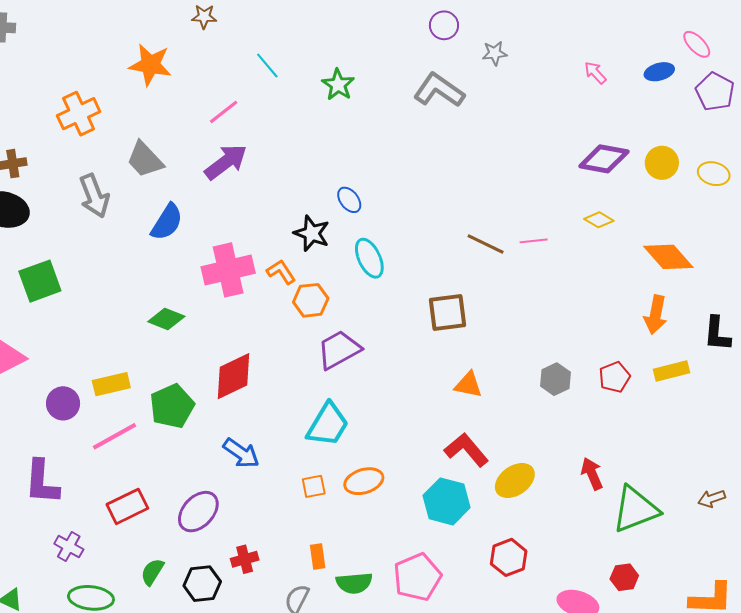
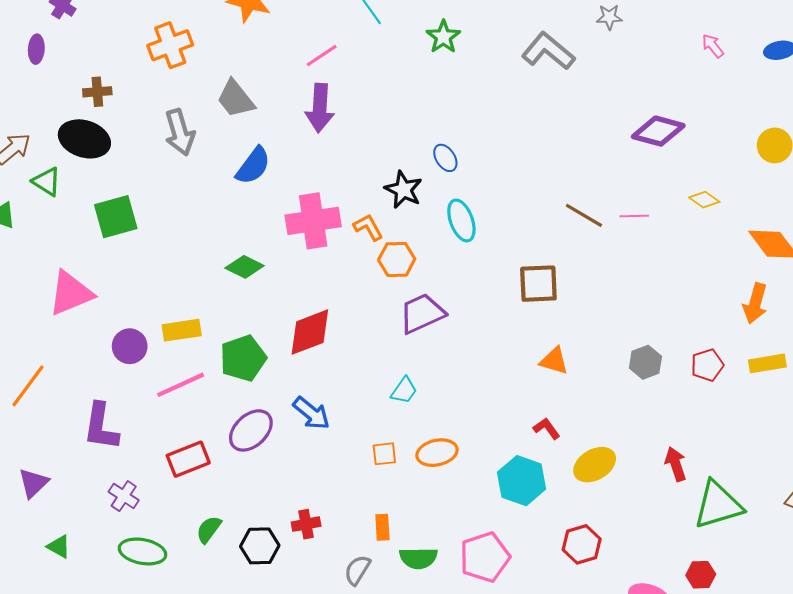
purple diamond: (604, 159) -> (658, 131), moved
purple arrow: (226, 162) -> (320, 108), turned 126
cyan trapezoid: (328, 425) -> (404, 391), size x0.6
red L-shape: (466, 450) -> (547, 428), size x0.6
purple ellipse: (198, 512) -> (251, 430), moved

